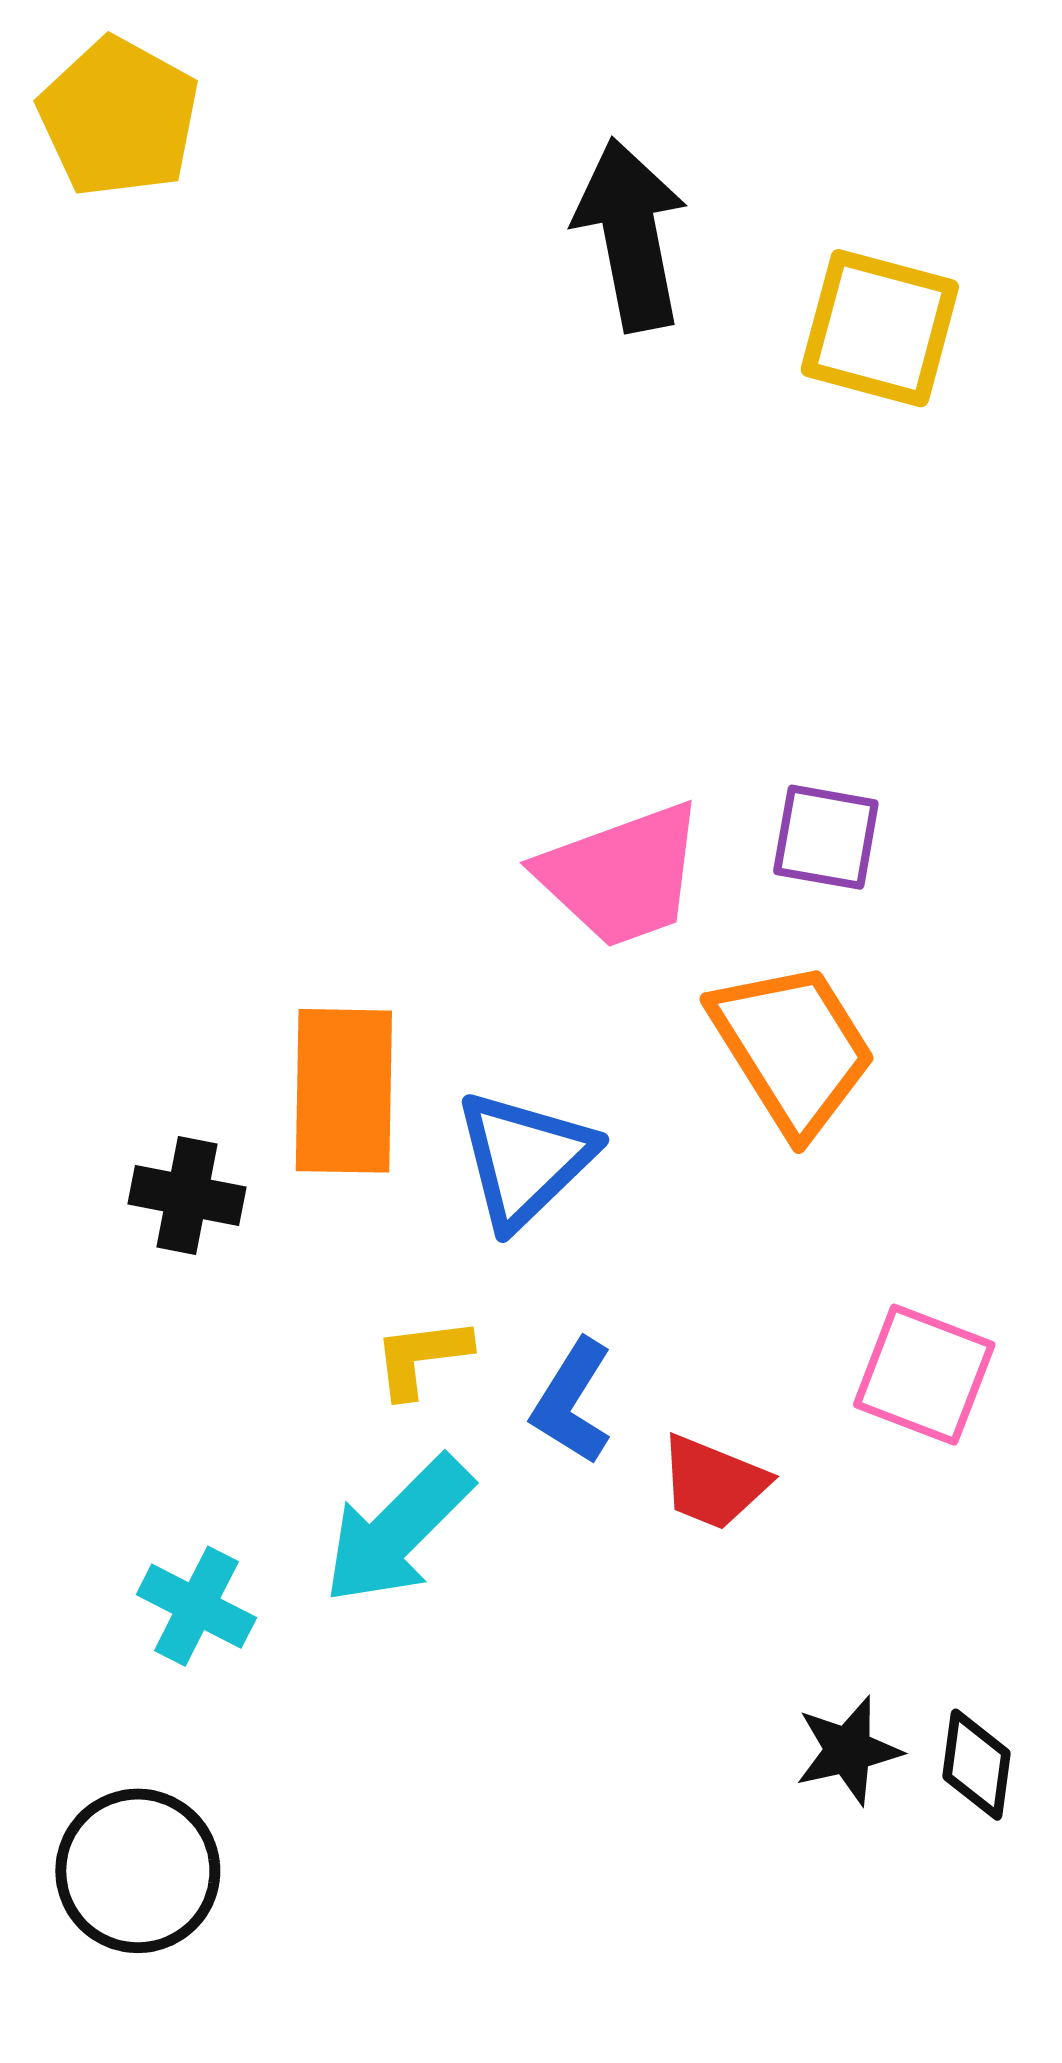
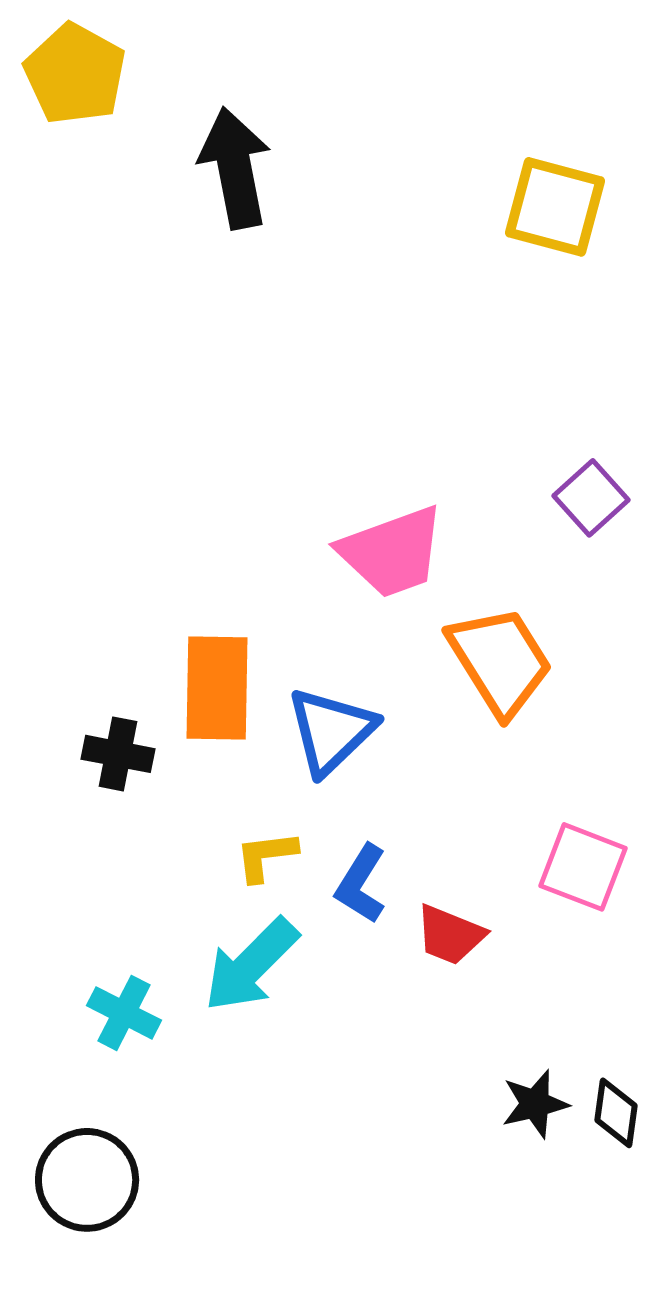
black arrow: (631, 235) -> (235, 168), moved
purple square: (826, 837) -> (591, 498), moved, turned 38

